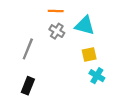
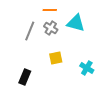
gray line: (28, 49) -> (30, 31), moved
yellow square: (89, 54) -> (56, 58), moved

